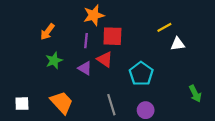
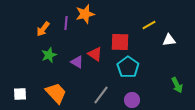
red square: (112, 36) -> (120, 42), moved
purple line: (86, 41) -> (66, 23), moved
white triangle: (178, 44) -> (169, 40), moved
gray line: (111, 105) -> (101, 95), turned 54

